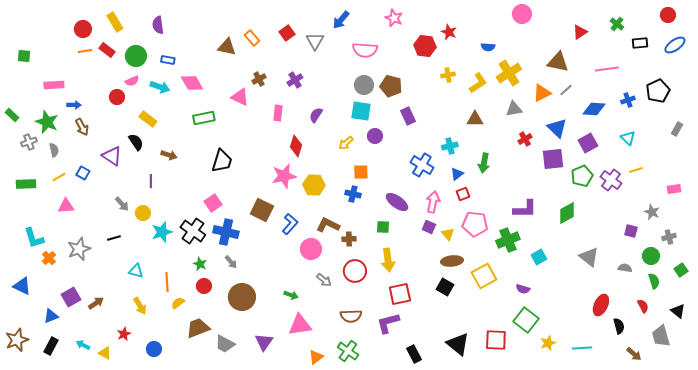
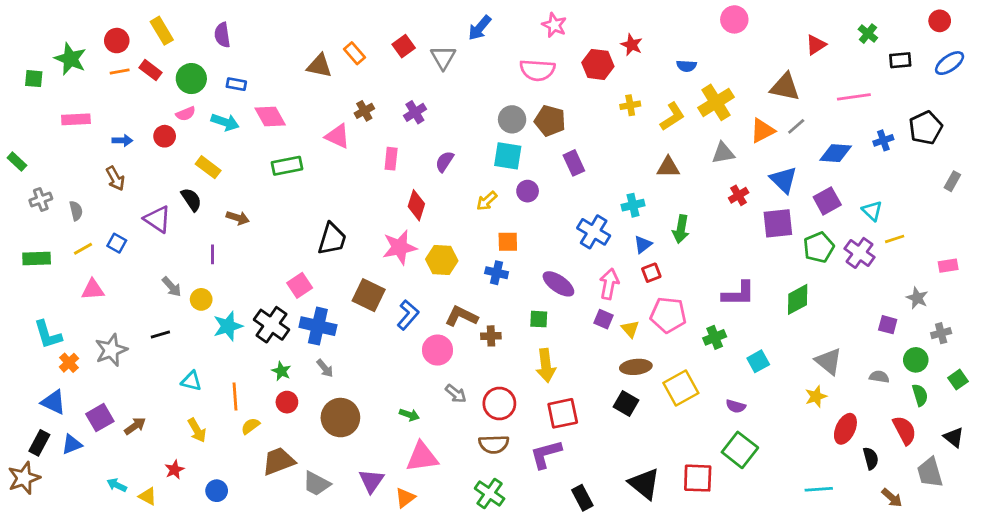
pink semicircle: (365, 50) -> (537, 70), moved
blue arrow: (74, 105) -> (122, 140), moved
green star: (47, 122) -> (70, 59), moved
cyan triangle: (628, 138) -> (872, 211), moved
black trapezoid: (222, 161) -> (332, 239), moved
green cross: (508, 240) -> (715, 337), size x0.7
red circle: (355, 271) -> (499, 403), moved
blue triangle: (22, 286) -> (53, 402), moved
red semicircle: (643, 306) -> (905, 430), size x1.5
yellow star: (548, 343) -> (816, 396), moved
black rectangle: (51, 346) -> (39, 443), moved
orange triangle: (316, 357) -> (405, 498), moved

